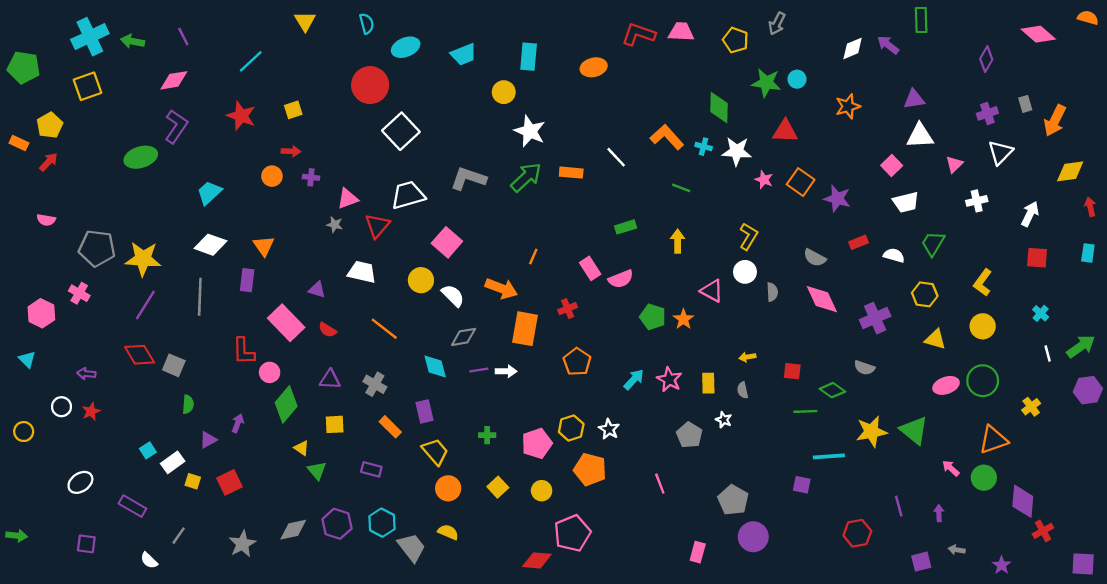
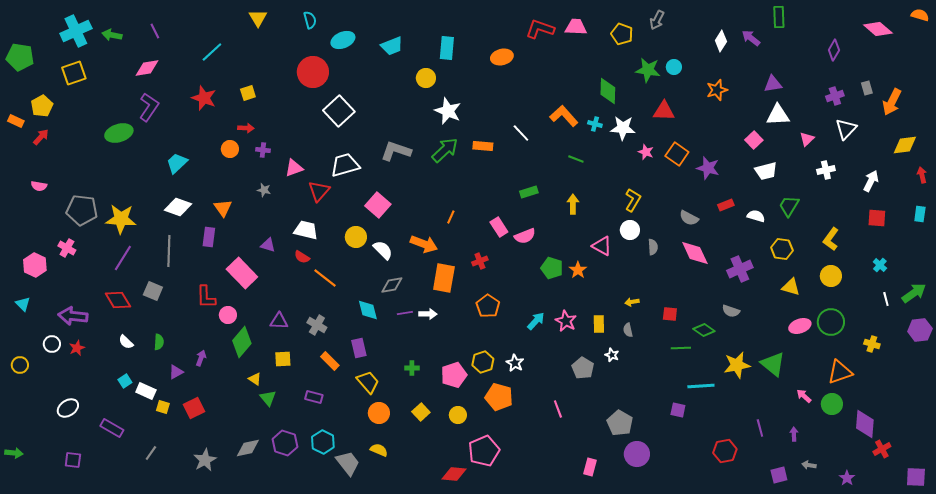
white diamond: (853, 48) -> (721, 41), turned -35
gray star: (335, 225) -> (264, 190), moved
red semicircle: (328, 330) -> (302, 257), moved
gray square: (174, 365) -> (153, 291), moved
purple arrow: (86, 374) -> (73, 316), size x1.8
yellow cross: (1031, 407) -> (872, 344), turned -35
white rectangle: (173, 462) -> (146, 391), turned 60
white semicircle: (149, 560) -> (126, 342), moved

